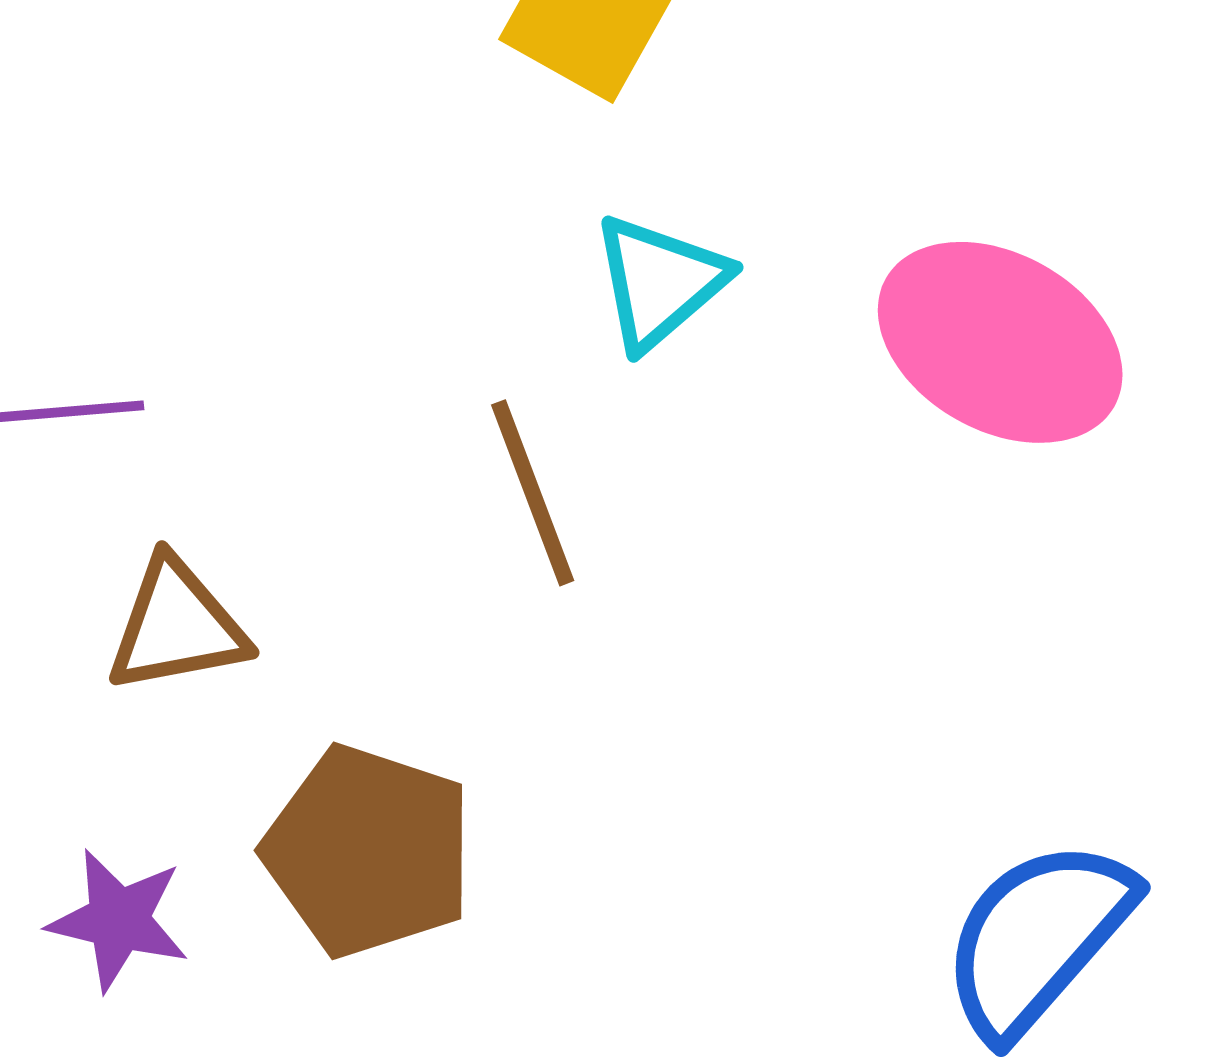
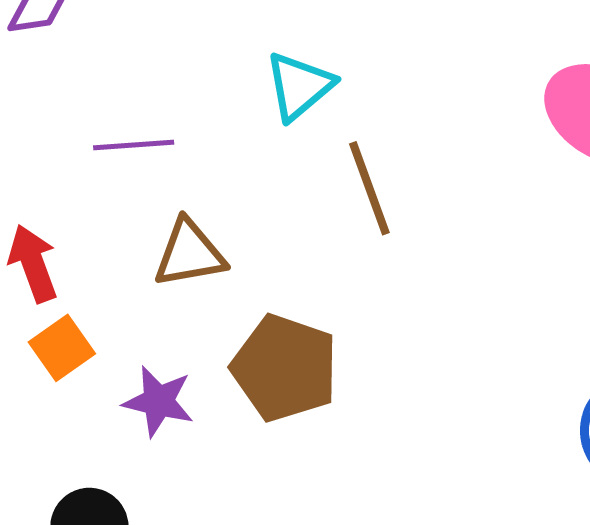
cyan triangle: (660, 282) -> (299, 86), moved

